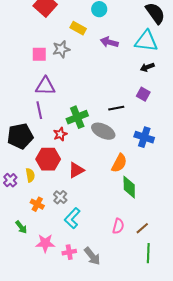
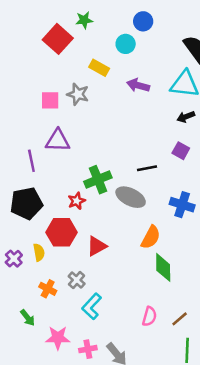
gray star: (61, 49) -> (78, 94), turned 30
purple line: (39, 110) -> (31, 161), moved

